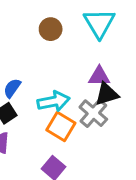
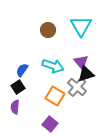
purple triangle: (99, 76) -> (81, 62), turned 49
cyan arrow: (54, 101) -> (53, 66), moved, turned 30

